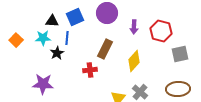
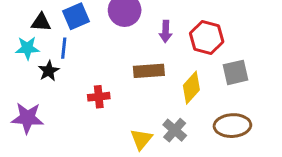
brown rectangle: (105, 49) -> (149, 71), moved, turned 60
yellow diamond: (134, 61) -> (191, 88), moved

